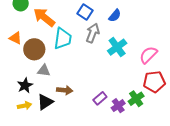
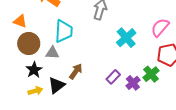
cyan trapezoid: (63, 39) -> (64, 31), moved
cyan cross: (117, 47) -> (126, 38), moved
brown circle: (34, 49) -> (29, 44), moved
brown arrow: (65, 90) -> (76, 71), turned -56

